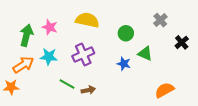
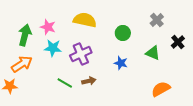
green triangle: (145, 54) -> (153, 53), moved
cyan star: (49, 57) -> (53, 48), moved
brown arrow: (88, 90) -> (89, 81), moved

